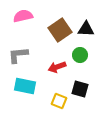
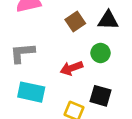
brown square: (60, 30) -> (75, 21), size x0.7

